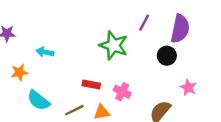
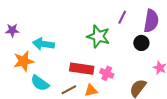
cyan arrow: (45, 52) -> (43, 44), size x1.5
orange star: (19, 72) -> (24, 61), size x1.5
red rectangle: (91, 85) -> (82, 69), size x1.6

